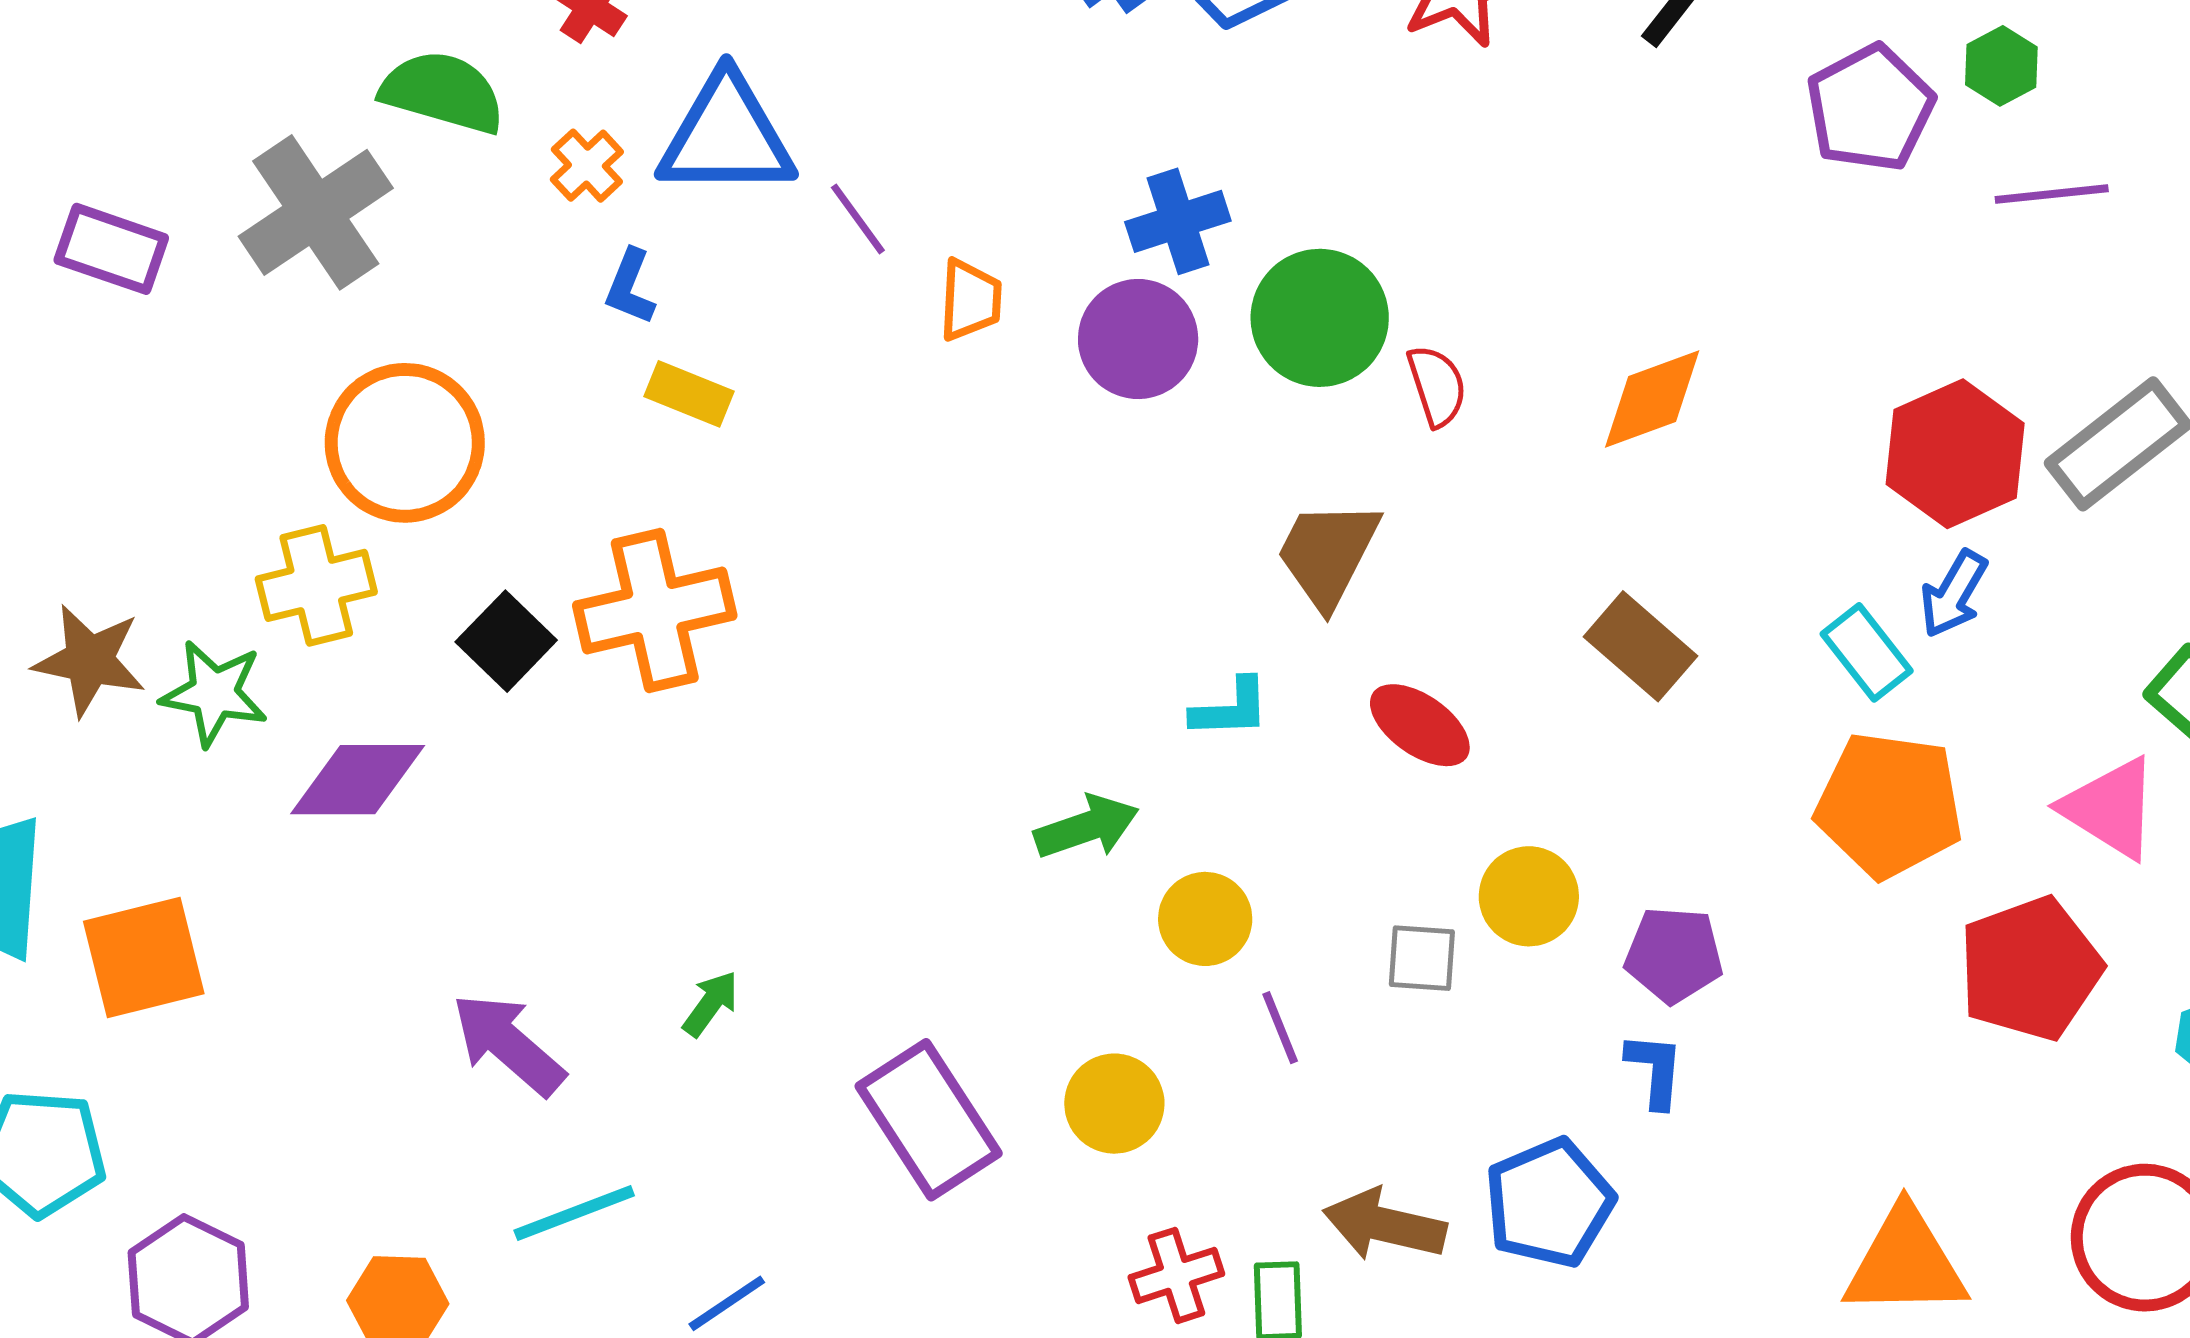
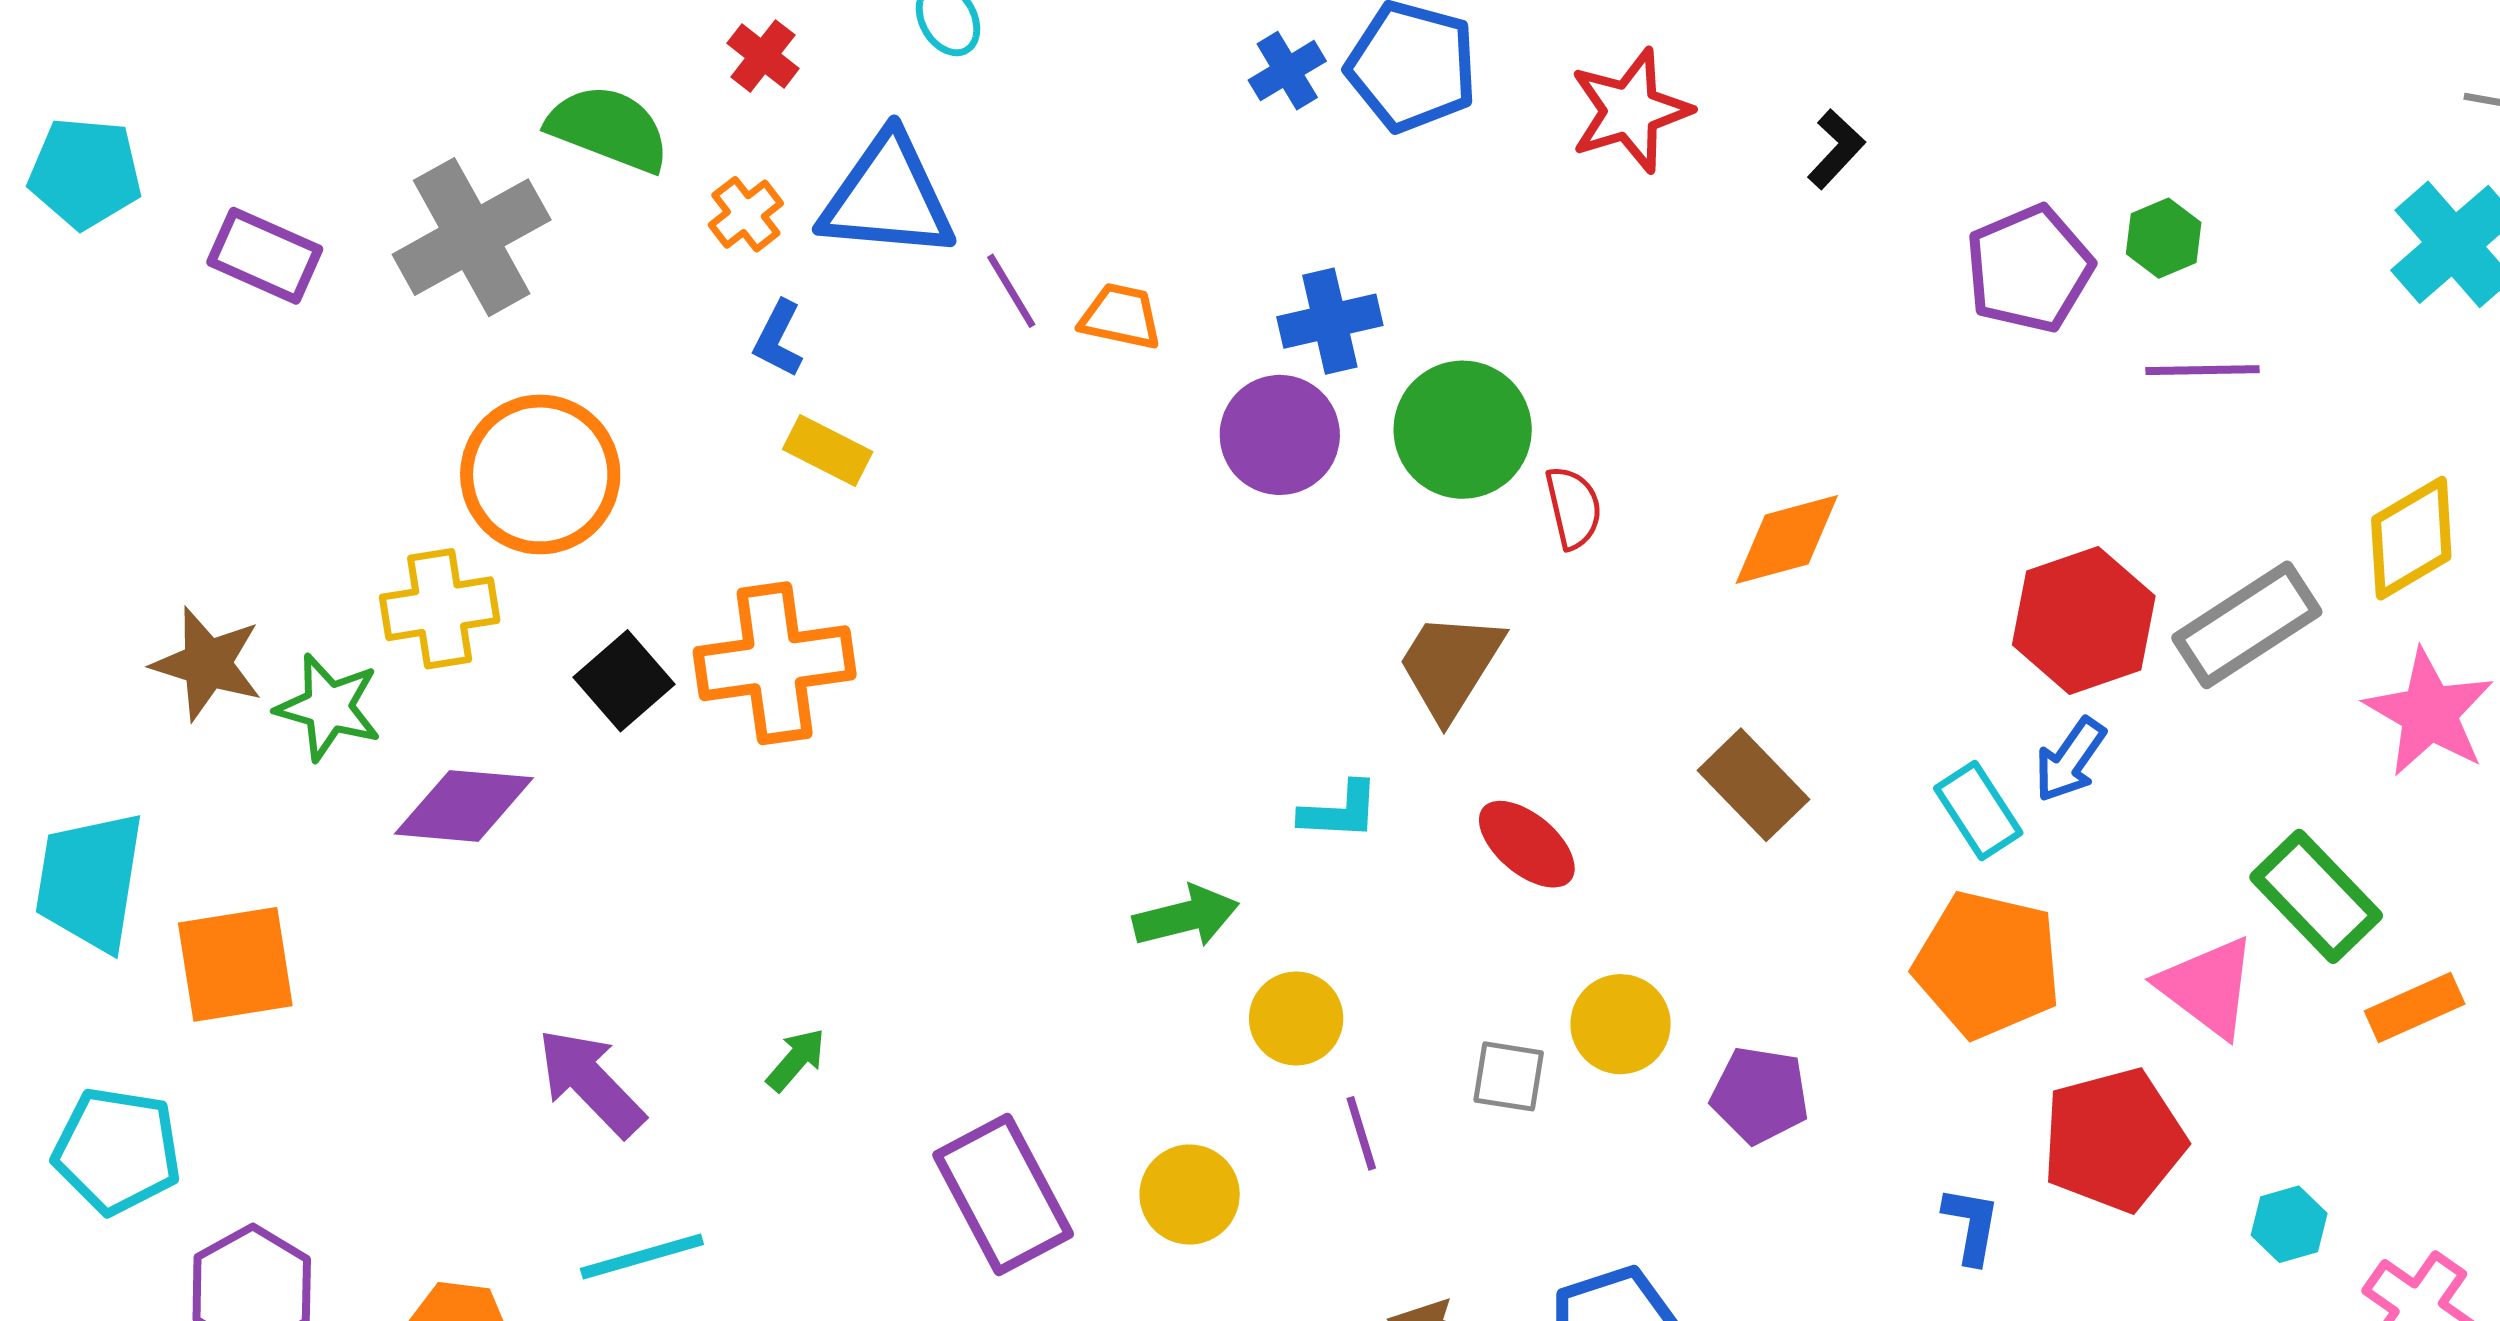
orange trapezoid: (970, 300) -> (1121, 317), moved, turned -86
blue L-shape: (1655, 1070) -> (1971, 1225), moved

